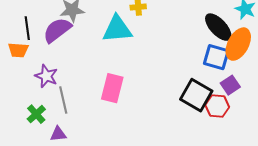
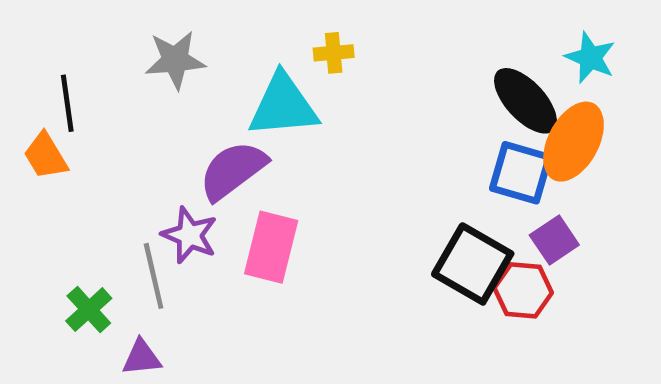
purple semicircle: (57, 30) -> (233, 170), moved
orange trapezoid: (18, 50) -> (46, 156), turned 55
purple star: (46, 76) -> (190, 235), moved

